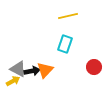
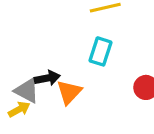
black arrow: (32, 71) -> (47, 78), moved

